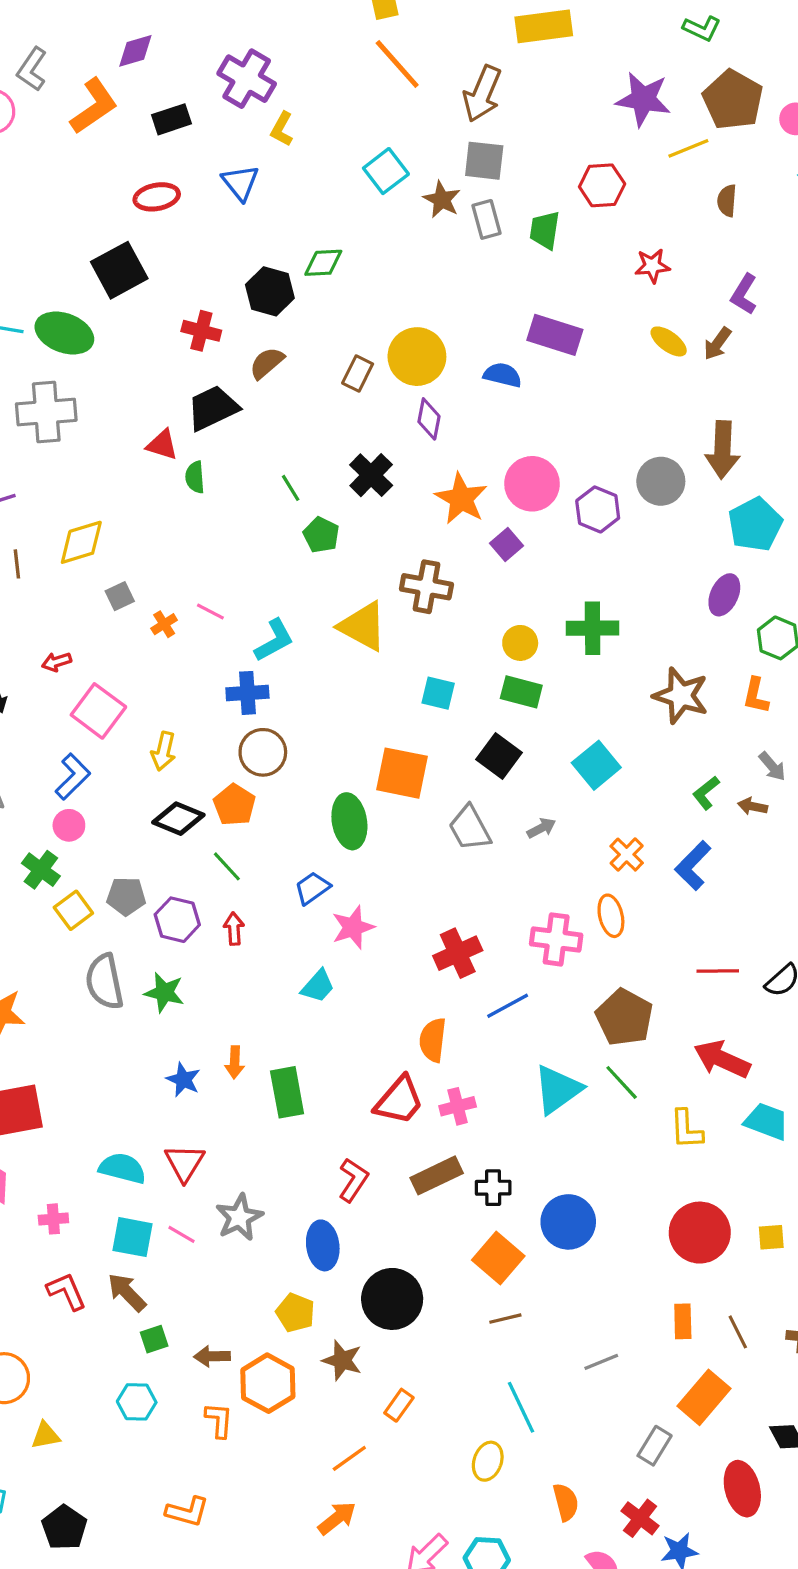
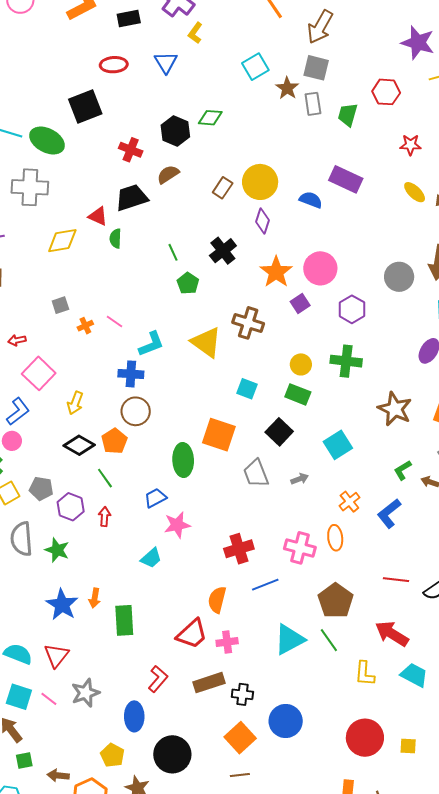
purple hexagon: (598, 509) -> (352, 309), moved
yellow diamond: (81, 542) -> (62, 241), moved
blue star: (183, 1080) -> (62, 605), size x1.5

